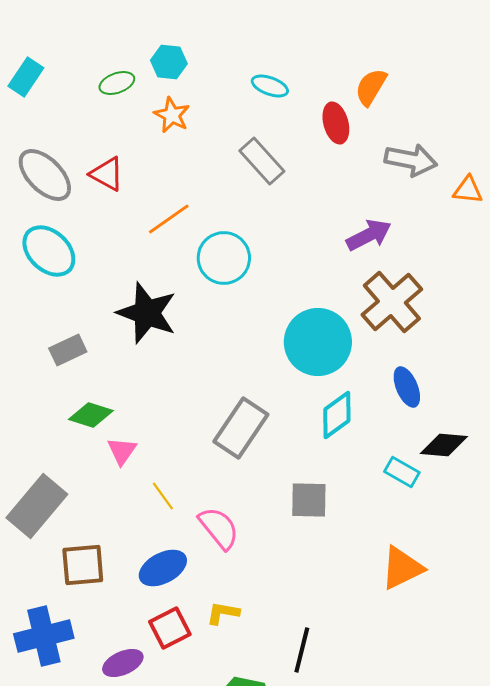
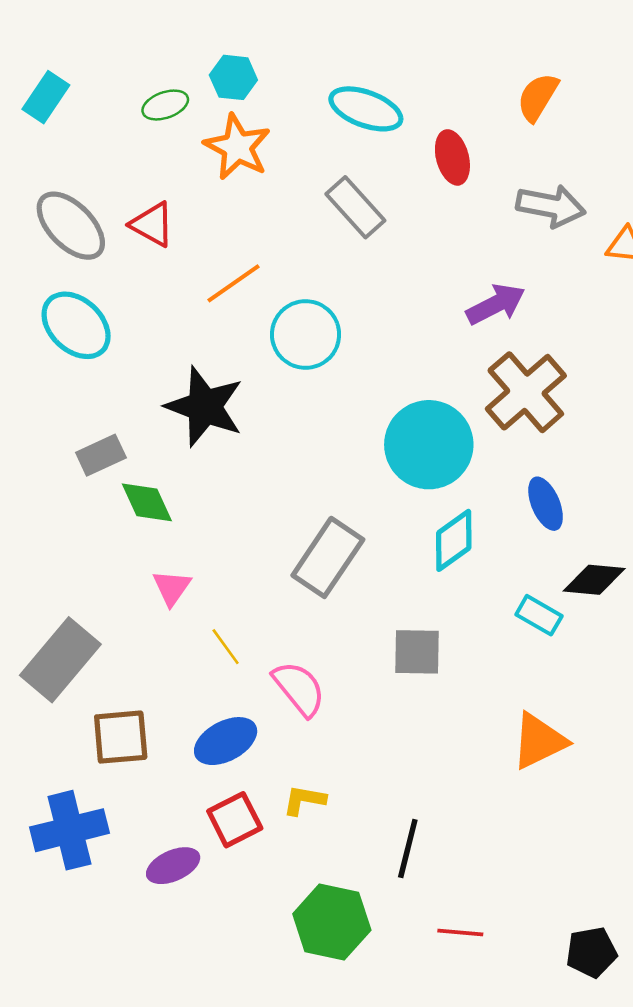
cyan ellipse: (270, 86) -> (366, 109), size x1.5
orange semicircle: (371, 87) -> (538, 97), moved
orange star: (172, 115) -> (237, 147), size x1.4
green diamond: (91, 415) -> (147, 502), moved, turned 48

